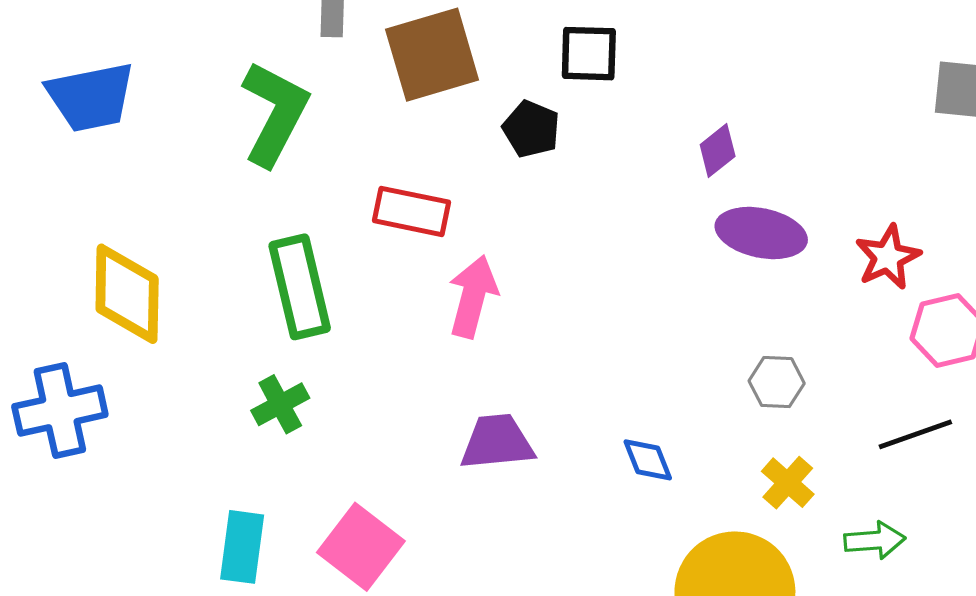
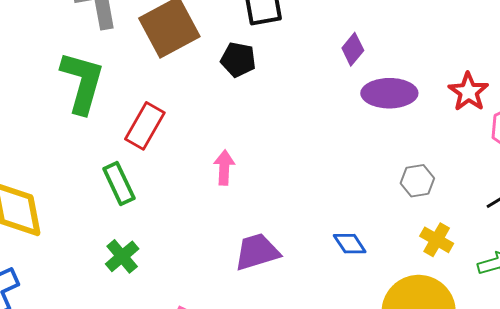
red rectangle: (412, 211) -> (145, 126), moved, turned -60
green rectangle: (300, 287) -> (119, 183), size x0.7
pink arrow: (473, 297) -> (224, 168), size x0.7

